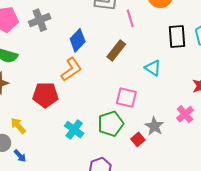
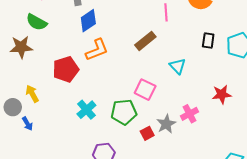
black rectangle: (177, 37) -> (208, 40), size x0.7
blue diamond: (78, 40) -> (88, 21), moved
red pentagon: (45, 95) -> (66, 69), turned -30
pink cross: (185, 114) -> (189, 114), moved

